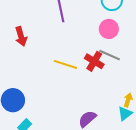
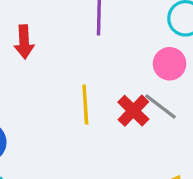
yellow line: (65, 64) -> (85, 105), turned 55

